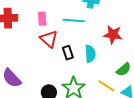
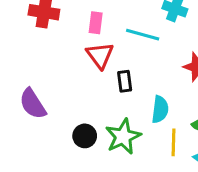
cyan semicircle: (90, 54) -> (160, 109), moved
yellow line: (107, 86) -> (174, 142), turned 48

